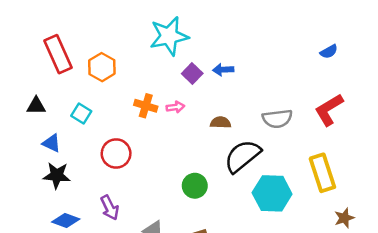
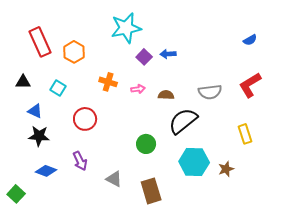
pink arrow: (175, 107) -> (138, 89), moved
yellow rectangle: (322, 173) -> (245, 134), size x0.7
cyan hexagon: (272, 193) -> (194, 162), moved
brown star: (344, 218) -> (226, 169), moved

